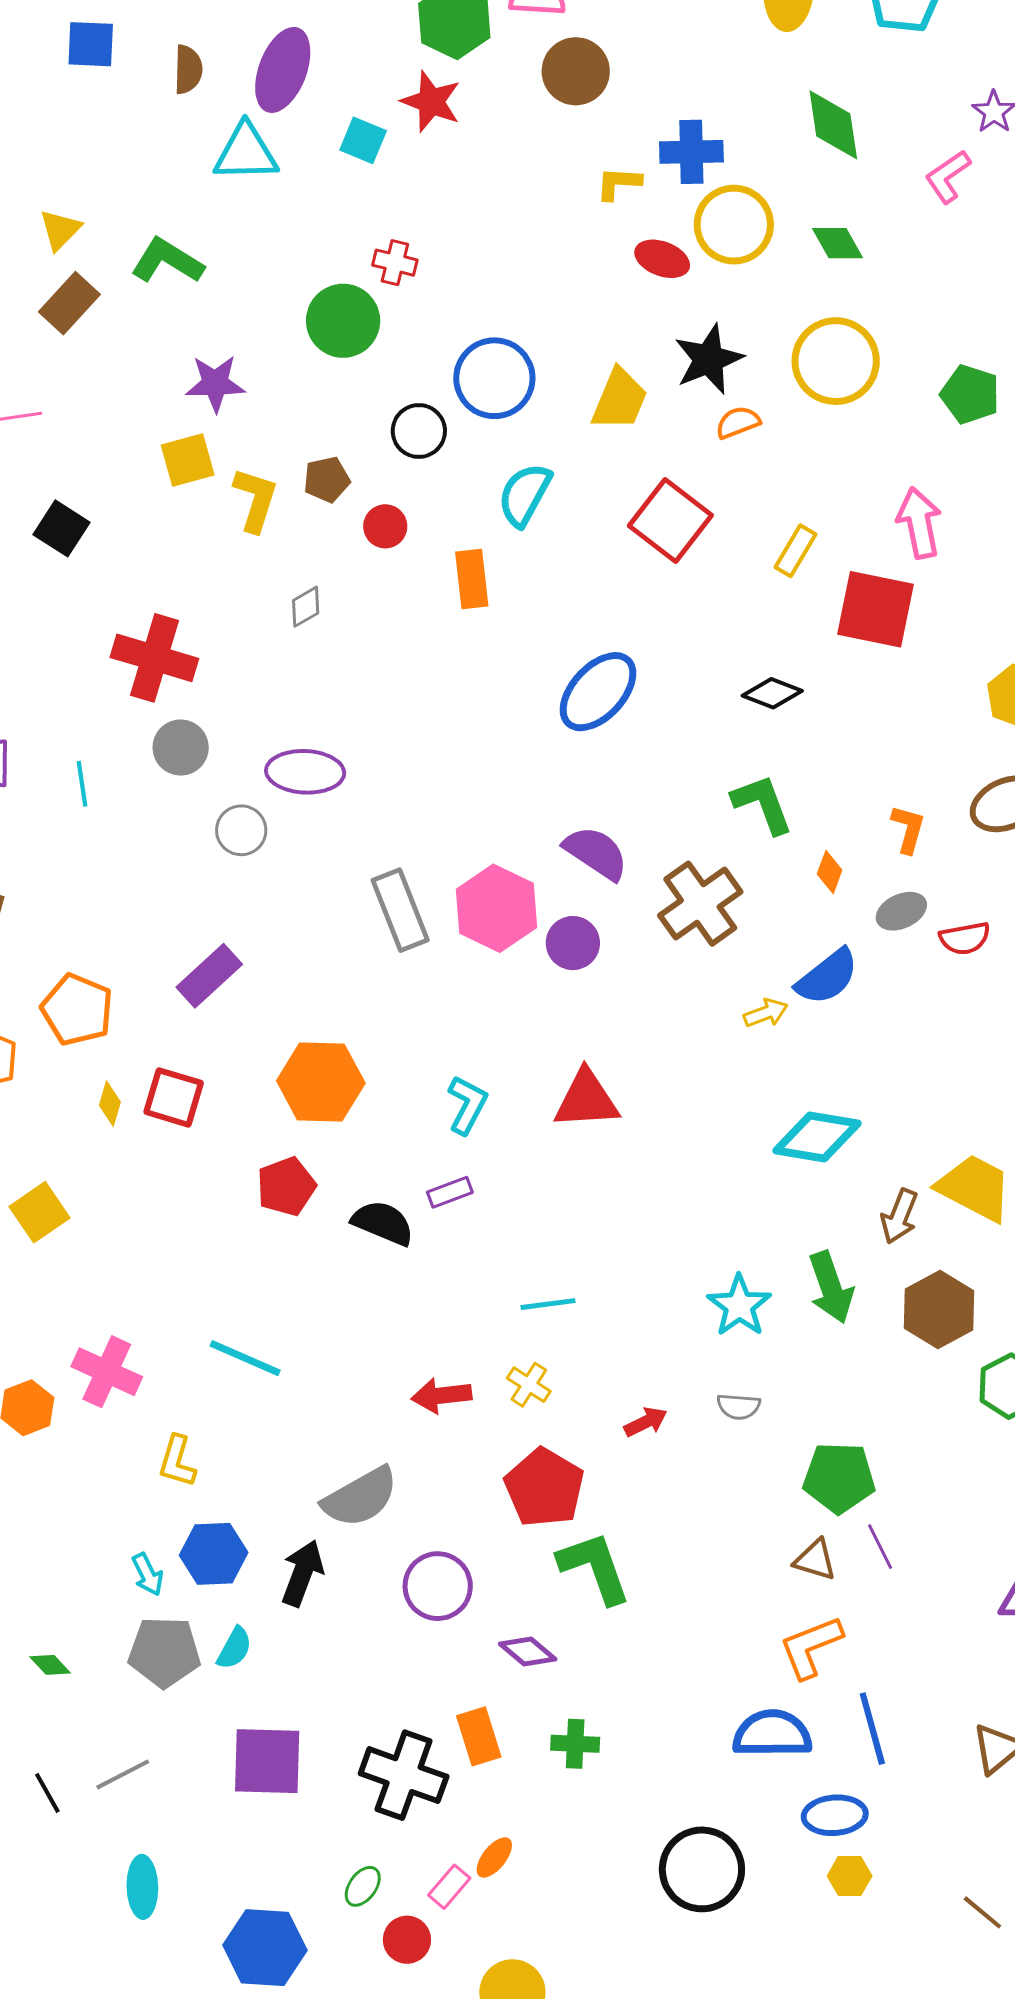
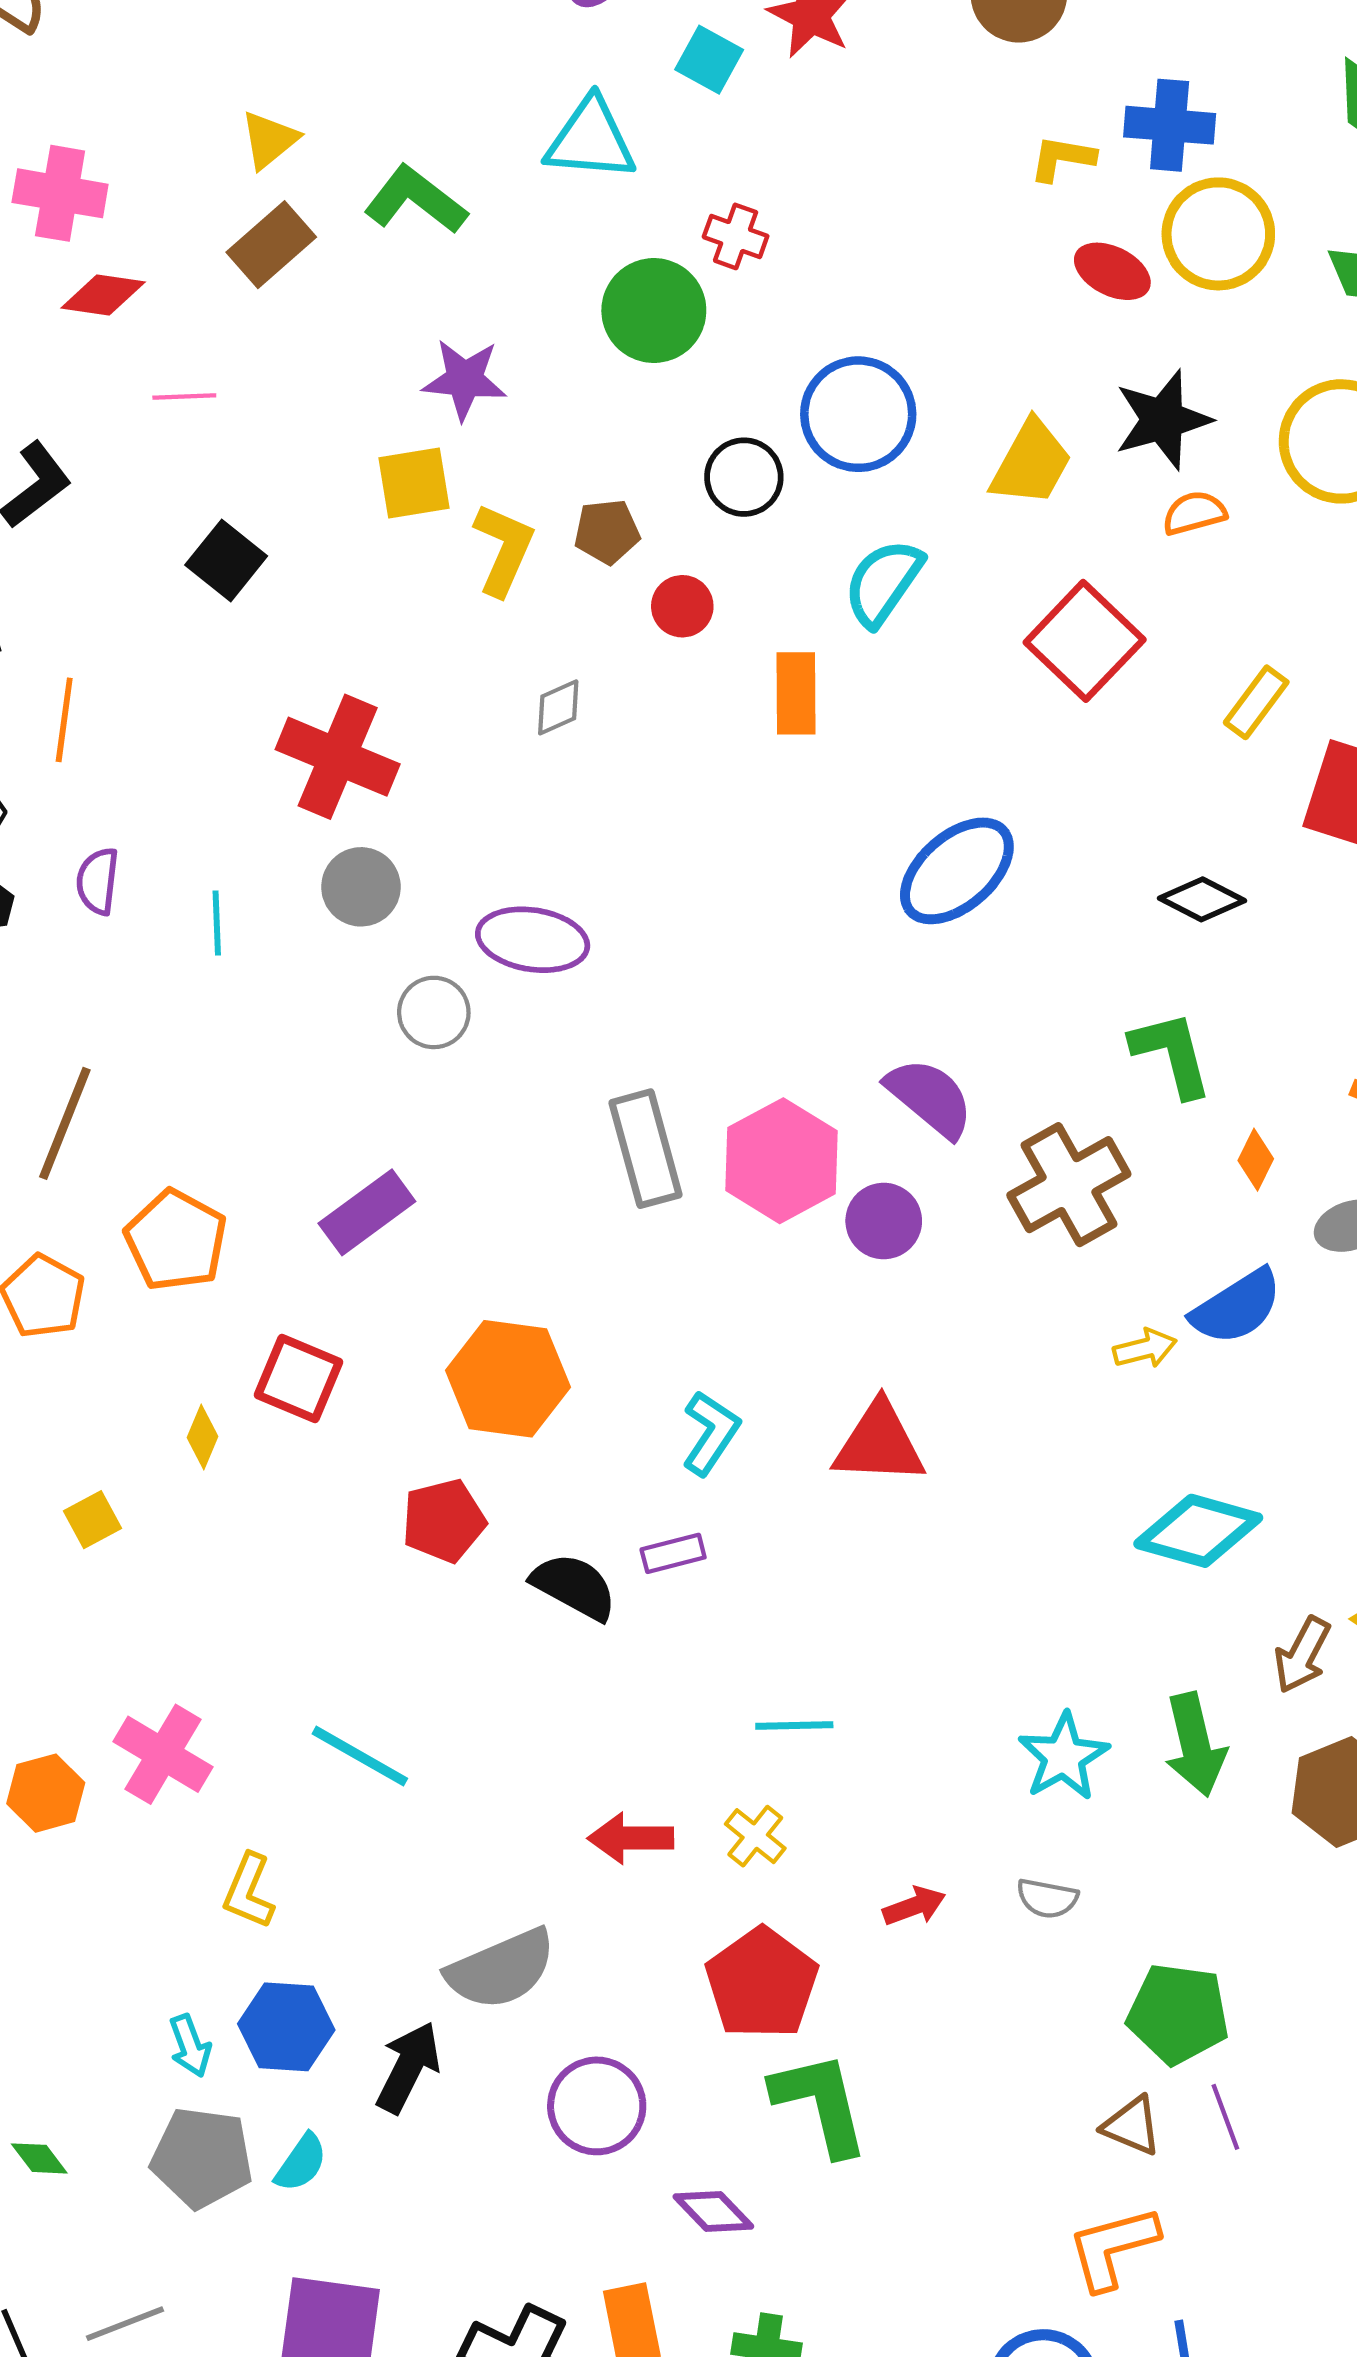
cyan triangle: (246, 153) -> (591, 140), moved
yellow diamond: (110, 1104) -> (202, 1437), moved
yellow square: (40, 1212) -> (92, 1520), size x0.7

